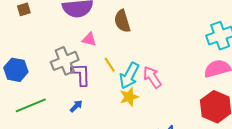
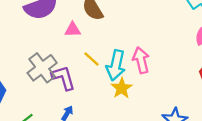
pink triangle: (89, 39) -> (73, 30), moved
pink arrow: (152, 77) -> (141, 60), turned 35

